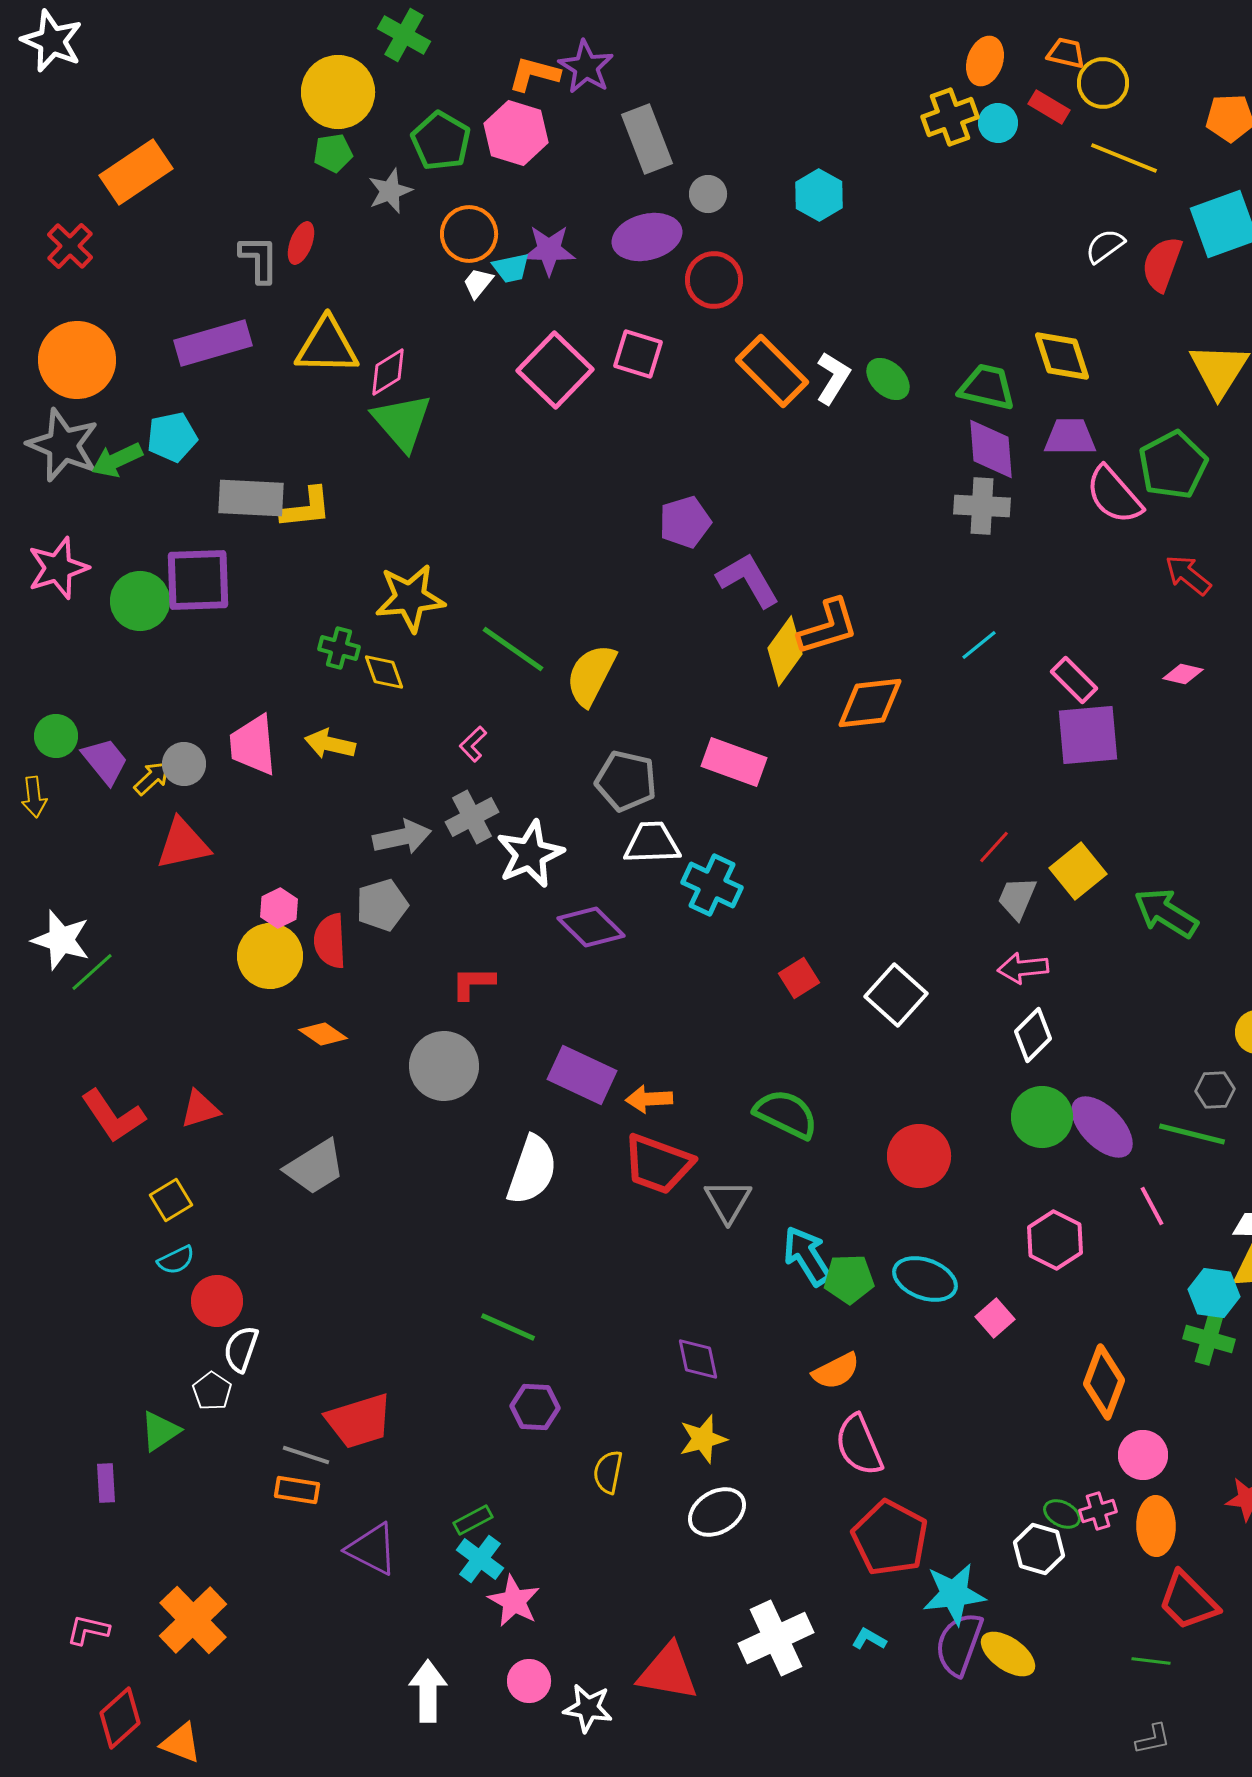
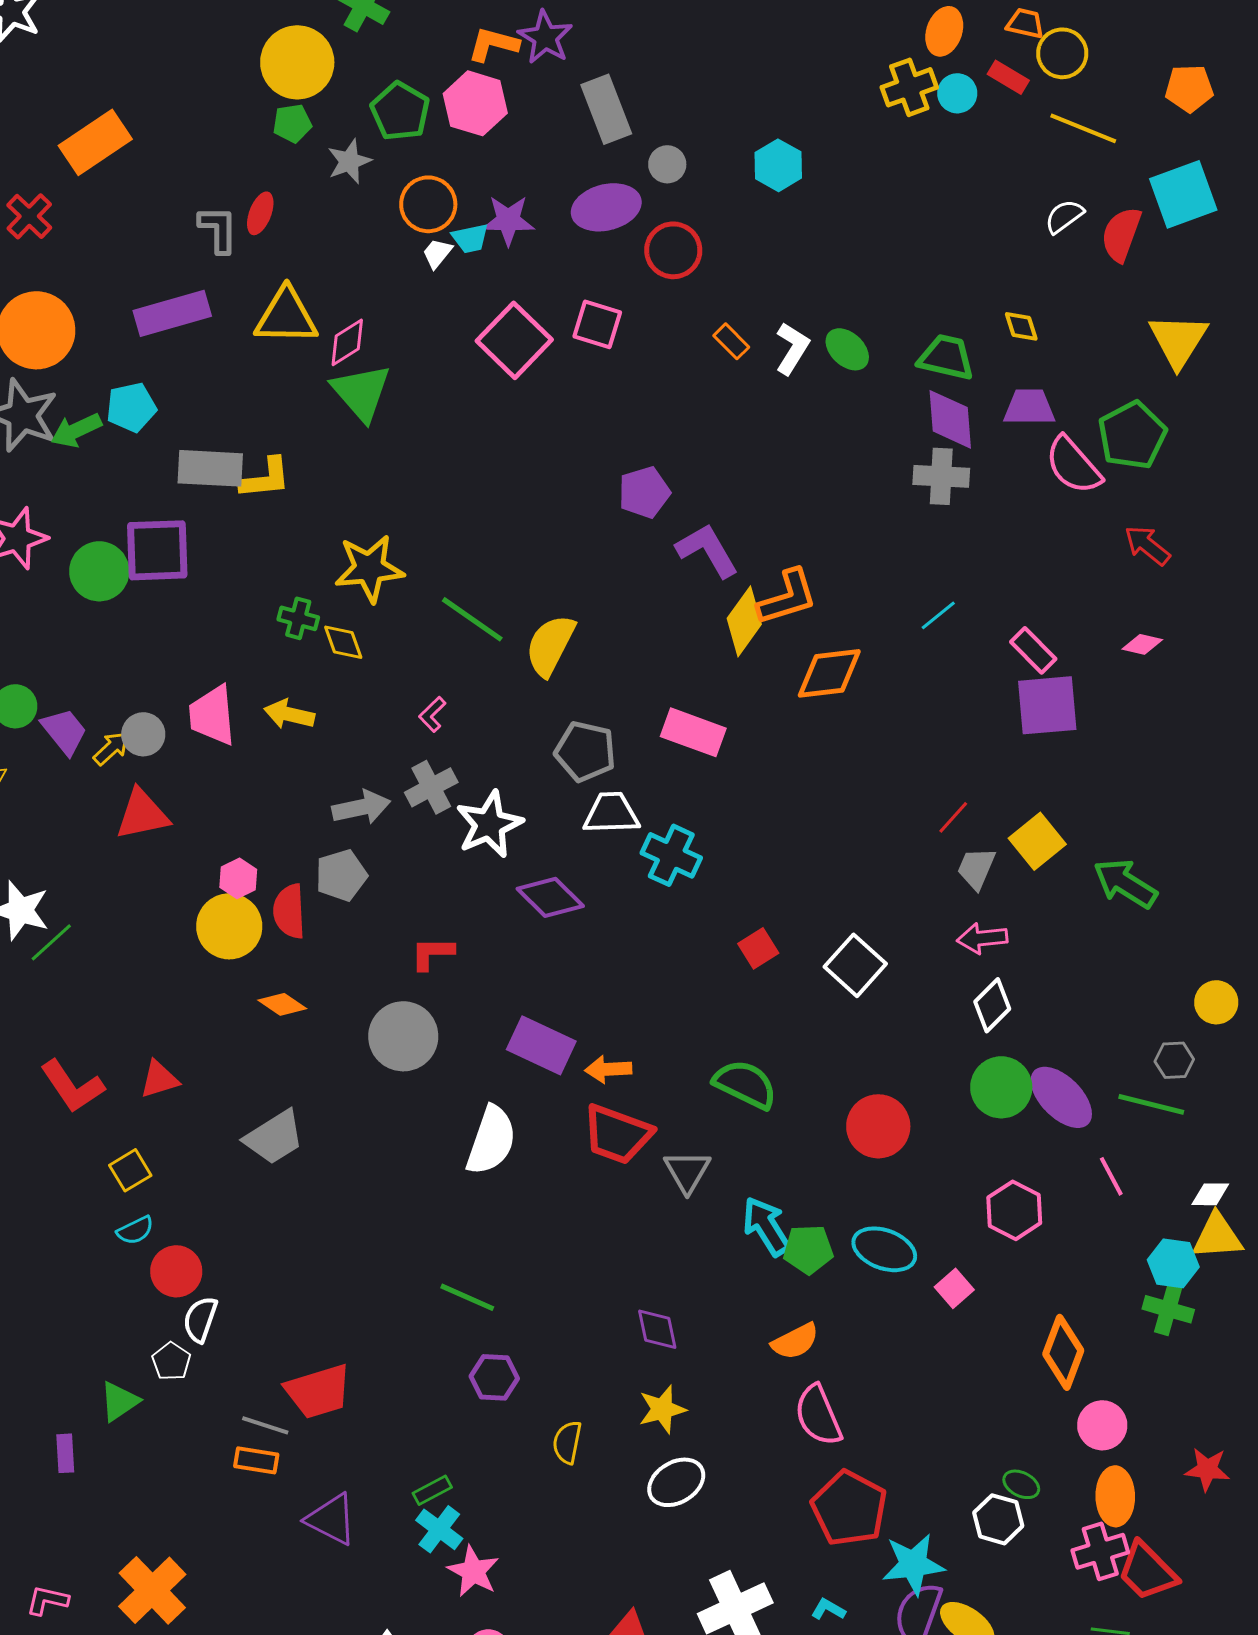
yellow diamond: (1062, 356) -> (1021, 326), size x0.6
orange rectangle: (772, 371) -> (731, 341), size x0.5
pink cross: (1098, 1511) -> (1100, 1551), moved, size x1.5

